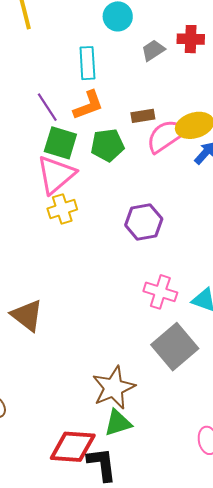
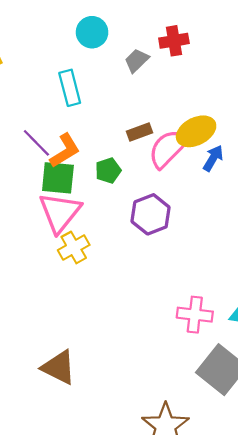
orange L-shape: (88, 105) -> (65, 151), moved
green pentagon: (107, 145) -> (108, 170), size x0.7
purple hexagon: (144, 222) -> (151, 214), moved

